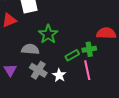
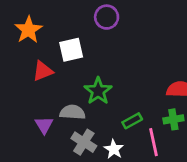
green cross: (89, 49) -> (173, 119), moved
purple triangle: (10, 70) -> (44, 125), moved

